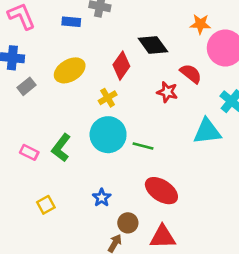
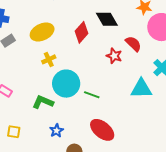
yellow cross: (108, 98) -> (49, 59), moved
green L-shape: (61, 148) -> (43, 102), moved, turned 70
yellow square: (46, 205) -> (14, 132), turned 32

